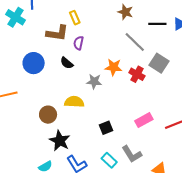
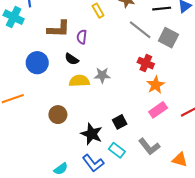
yellow rectangle: (75, 18) -> (98, 11), moved
gray square: (159, 63) -> (168, 38), moved
orange star: (113, 67) -> (156, 85), moved, turned -30
yellow semicircle: (74, 102) -> (79, 81), moved
black star: (60, 141) -> (92, 134), moved
cyan rectangle: (109, 160) -> (117, 150), moved

